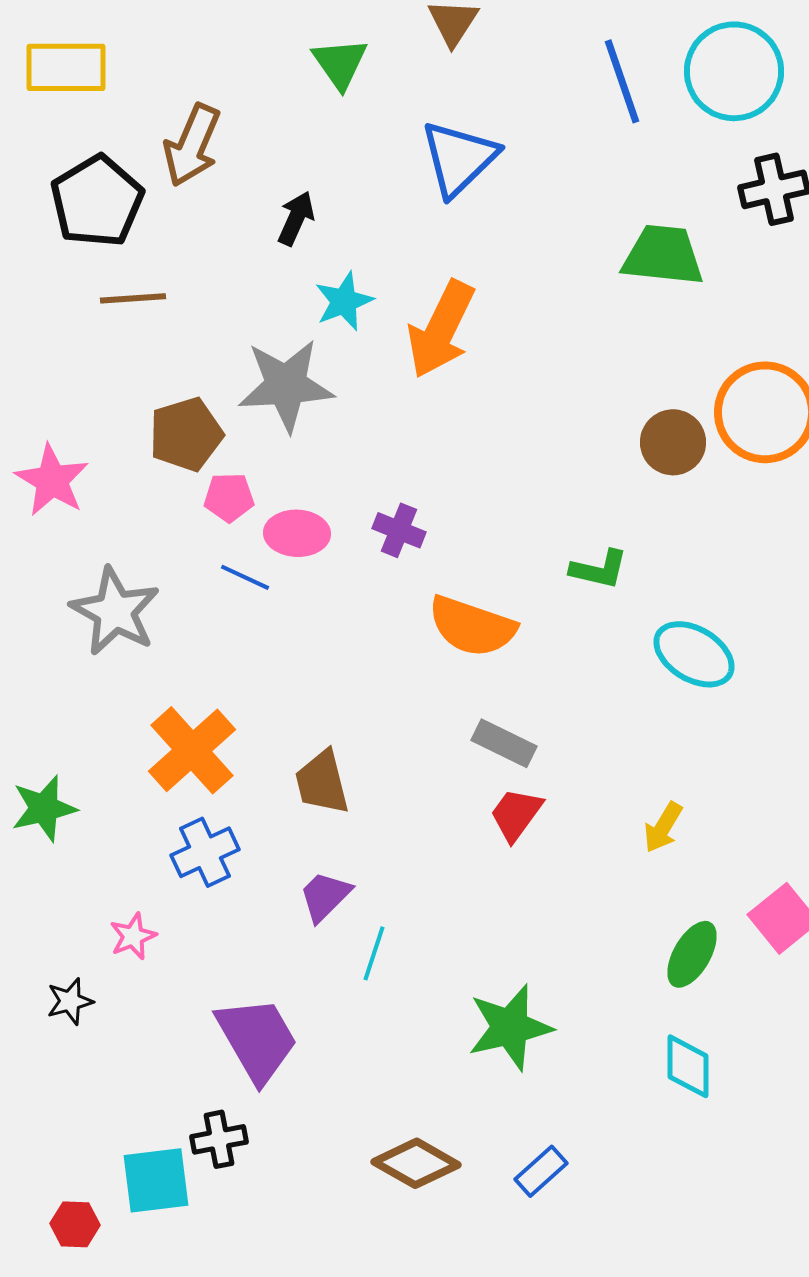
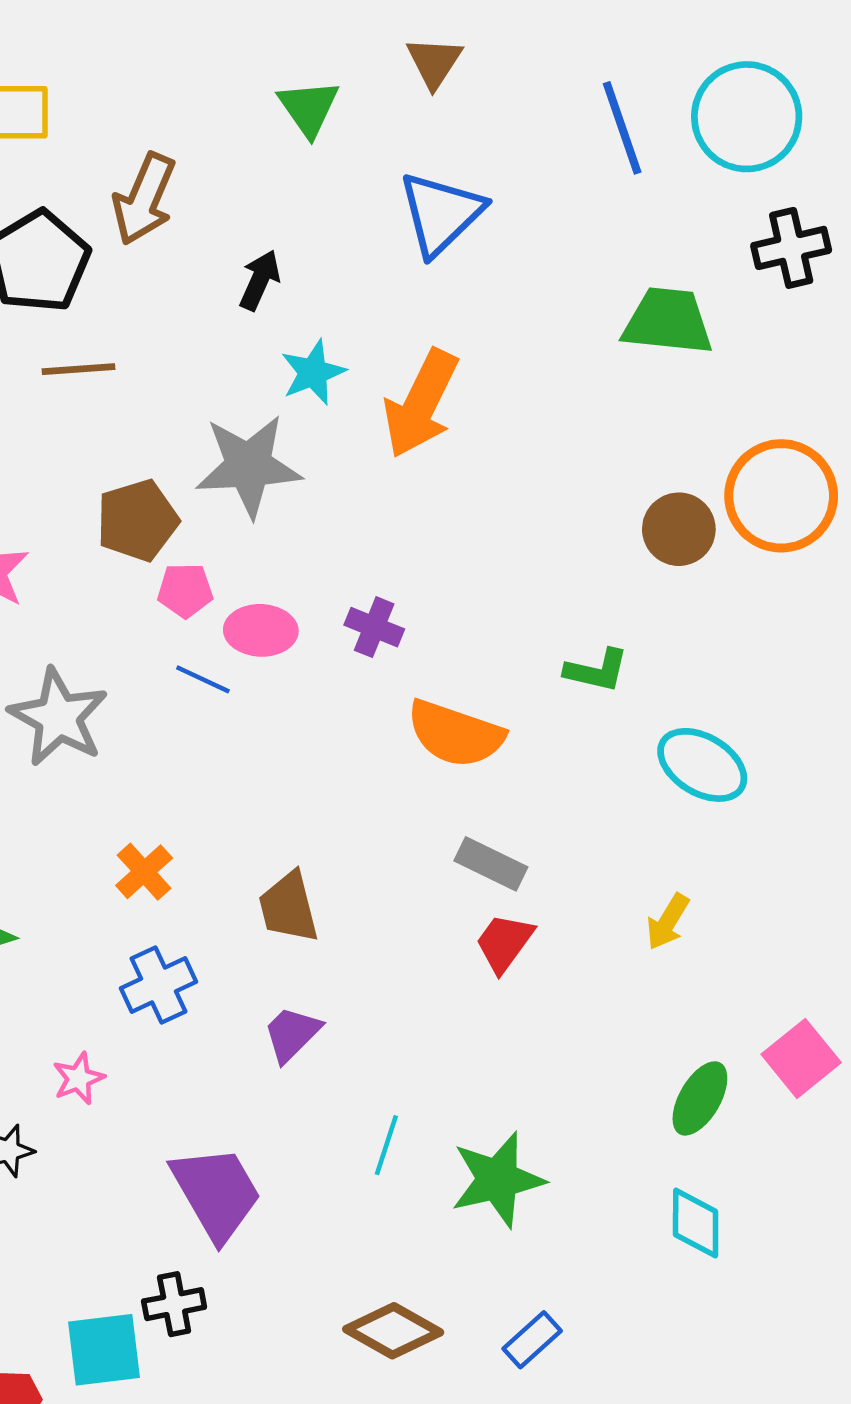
orange cross: (192, 750) -> (144, 872), size x0.6
yellow arrow: (663, 827) -> (668, 922), moved
cyan line: (374, 953) -> (386, 1145), moved

